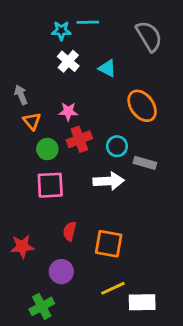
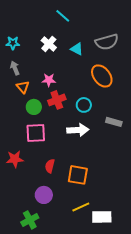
cyan line: (88, 22) -> (63, 16), turned 42
cyan star: (61, 31) -> (13, 43), moved
gray semicircle: (149, 36) -> (107, 42), moved, turned 105
gray rectangle: (145, 163) -> (114, 122), moved
red star: (22, 247) -> (15, 159), moved

